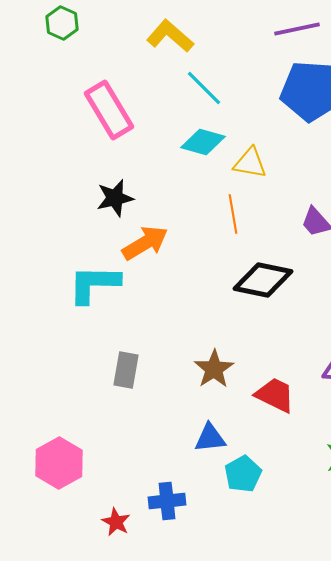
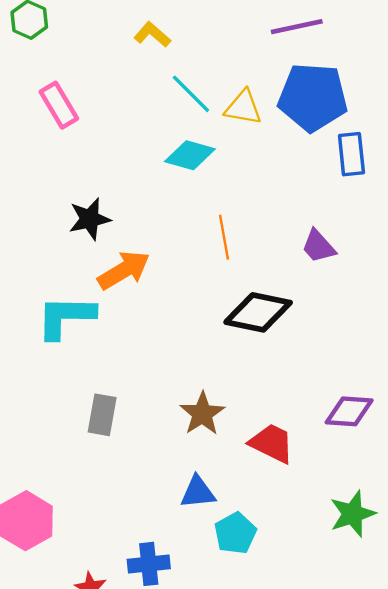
yellow L-shape: (170, 36) -> (152, 35), size x0.7
pink rectangle: (109, 110) -> (59, 105), moved, size x0.7
yellow triangle: (250, 163) -> (243, 107), moved

